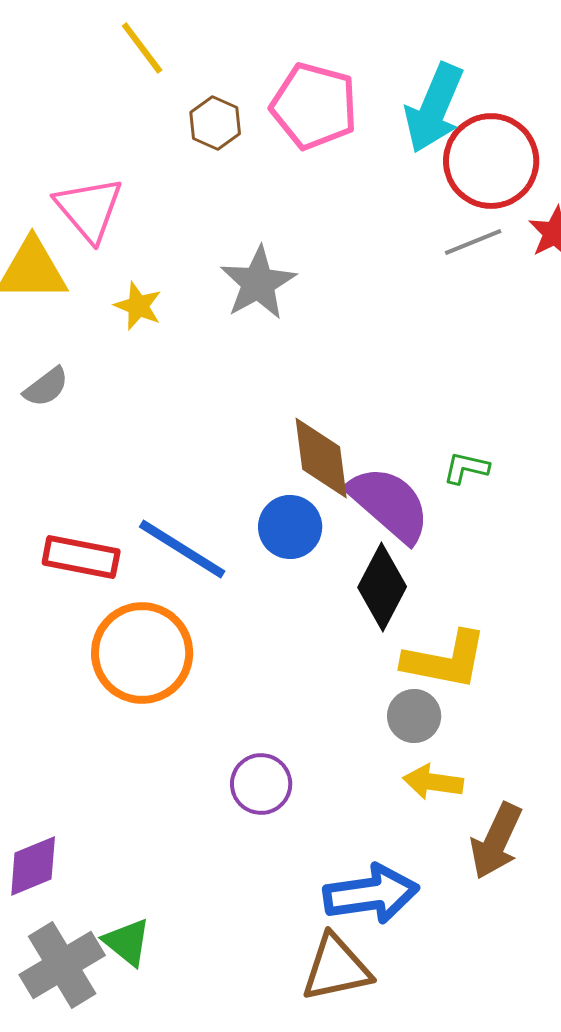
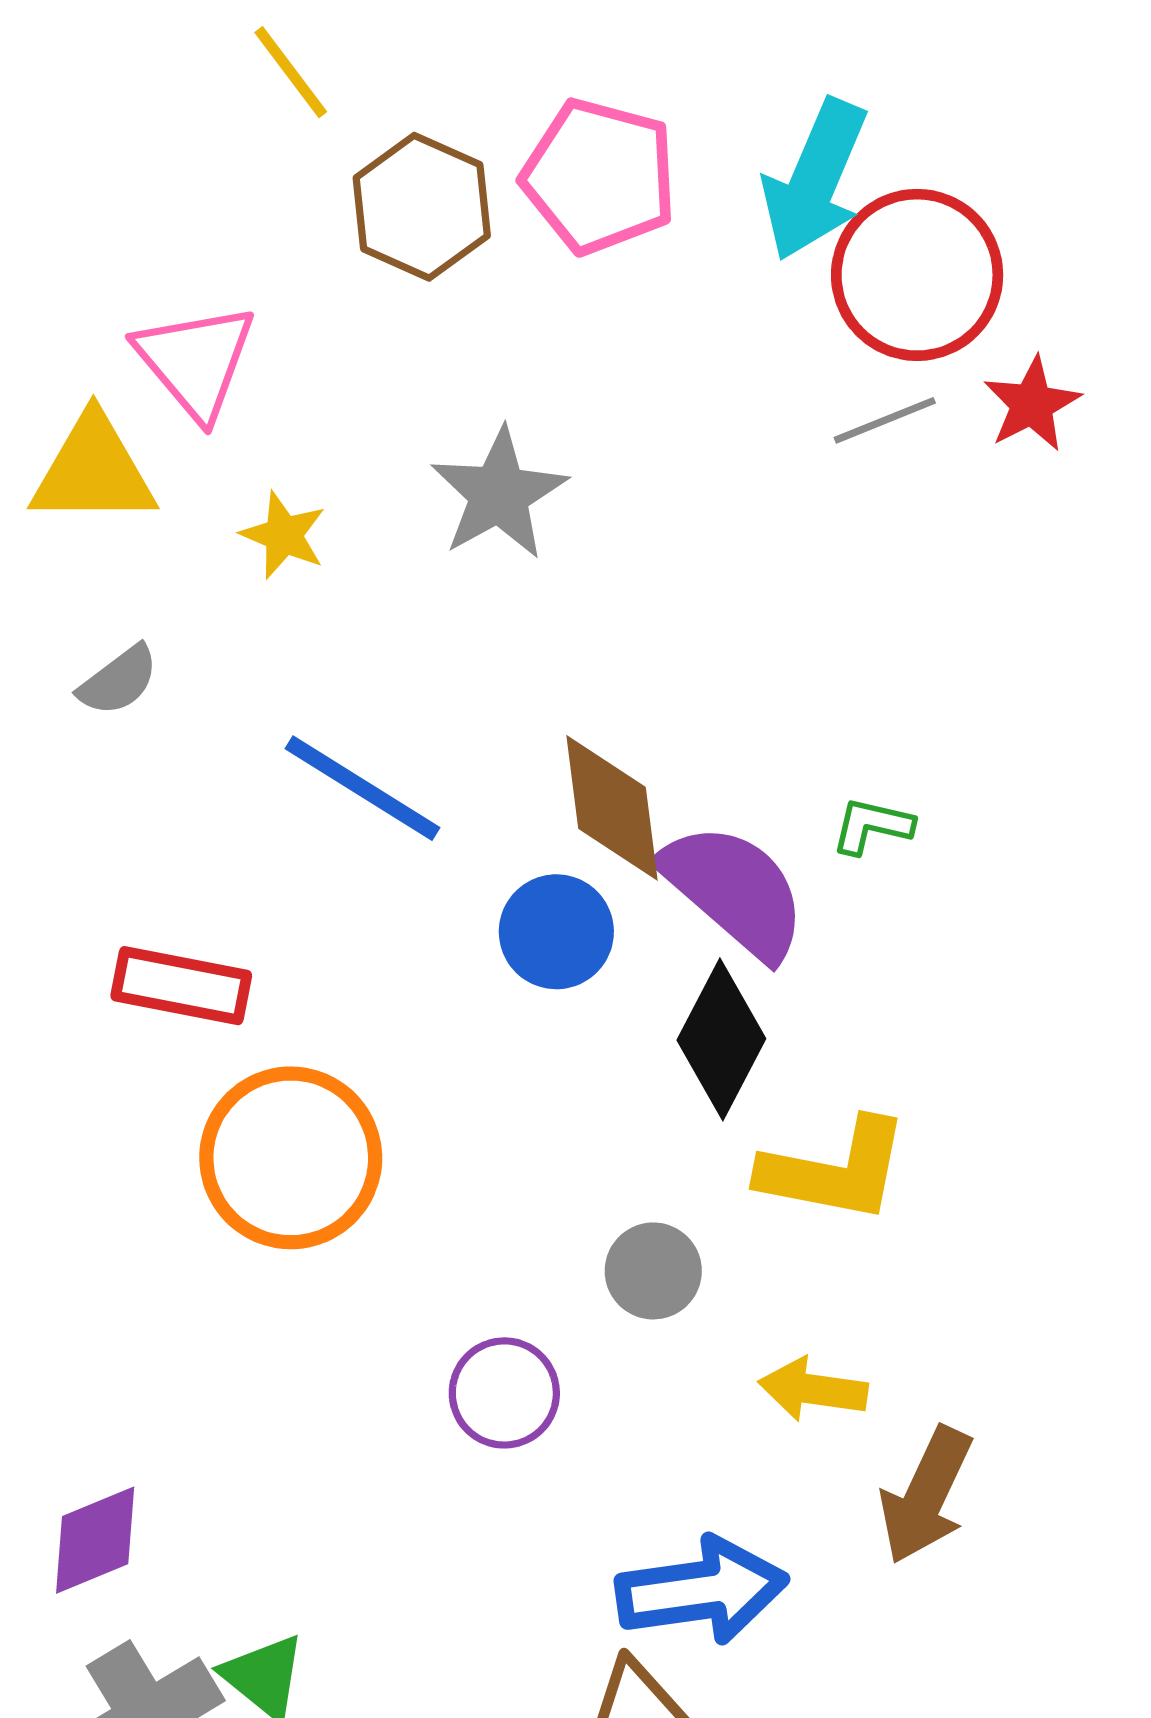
brown hexagon: (215, 123) -> (422, 207), size x1.5
blue line: (182, 549) -> (363, 788), moved
gray circle: (414, 716) -> (653, 1271), moved

